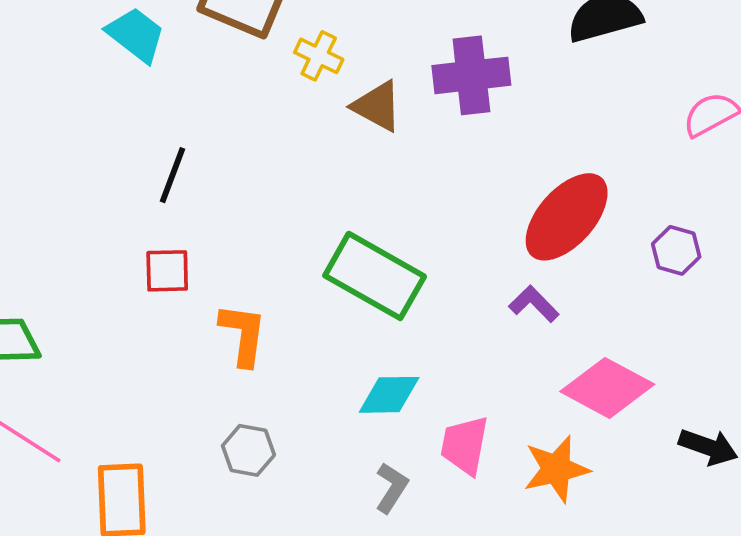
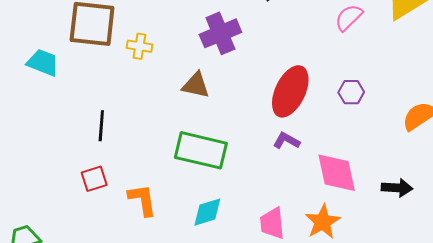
brown triangle: (377, 106) -> (196, 85), moved
black line: (173, 175) -> (101, 126), moved
pink diamond: (607, 388) -> (337, 173), turned 66
cyan diamond: (389, 395) -> (207, 212), moved

